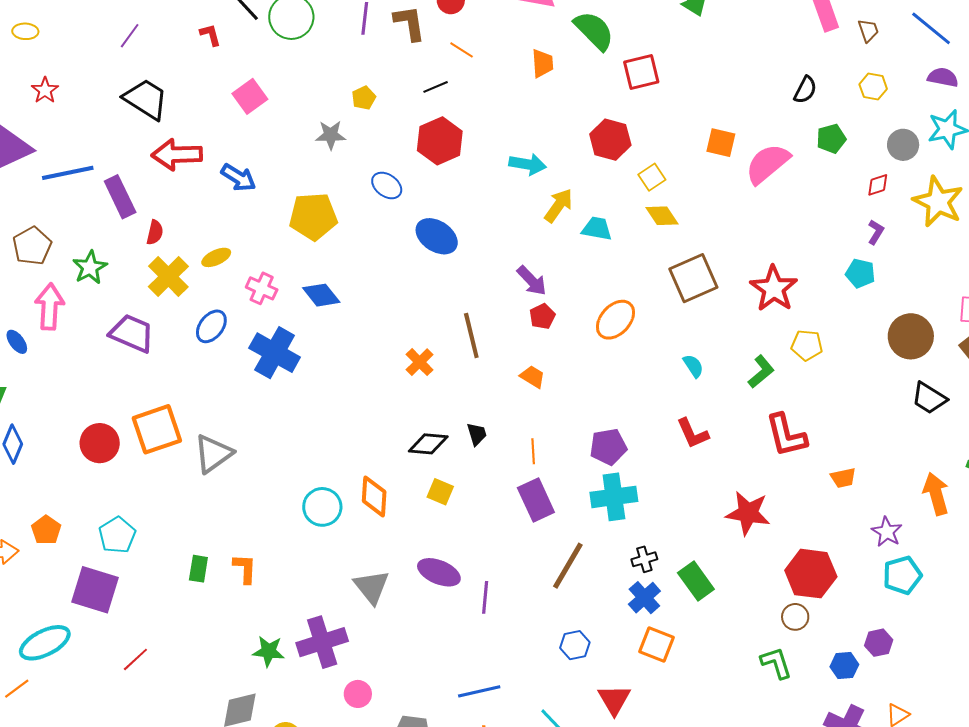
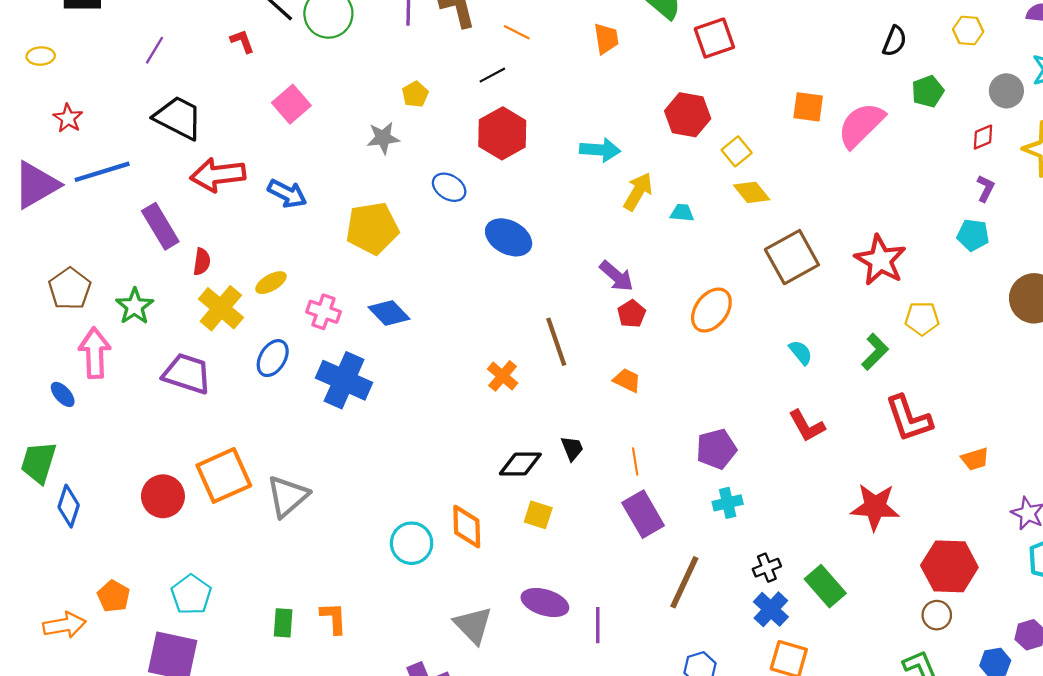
blue line: (68, 173) -> (102, 172), moved
cyan trapezoid: (597, 229) -> (682, 213), size x0.7
cyan cross: (614, 497) -> (728, 503), size x0.6

